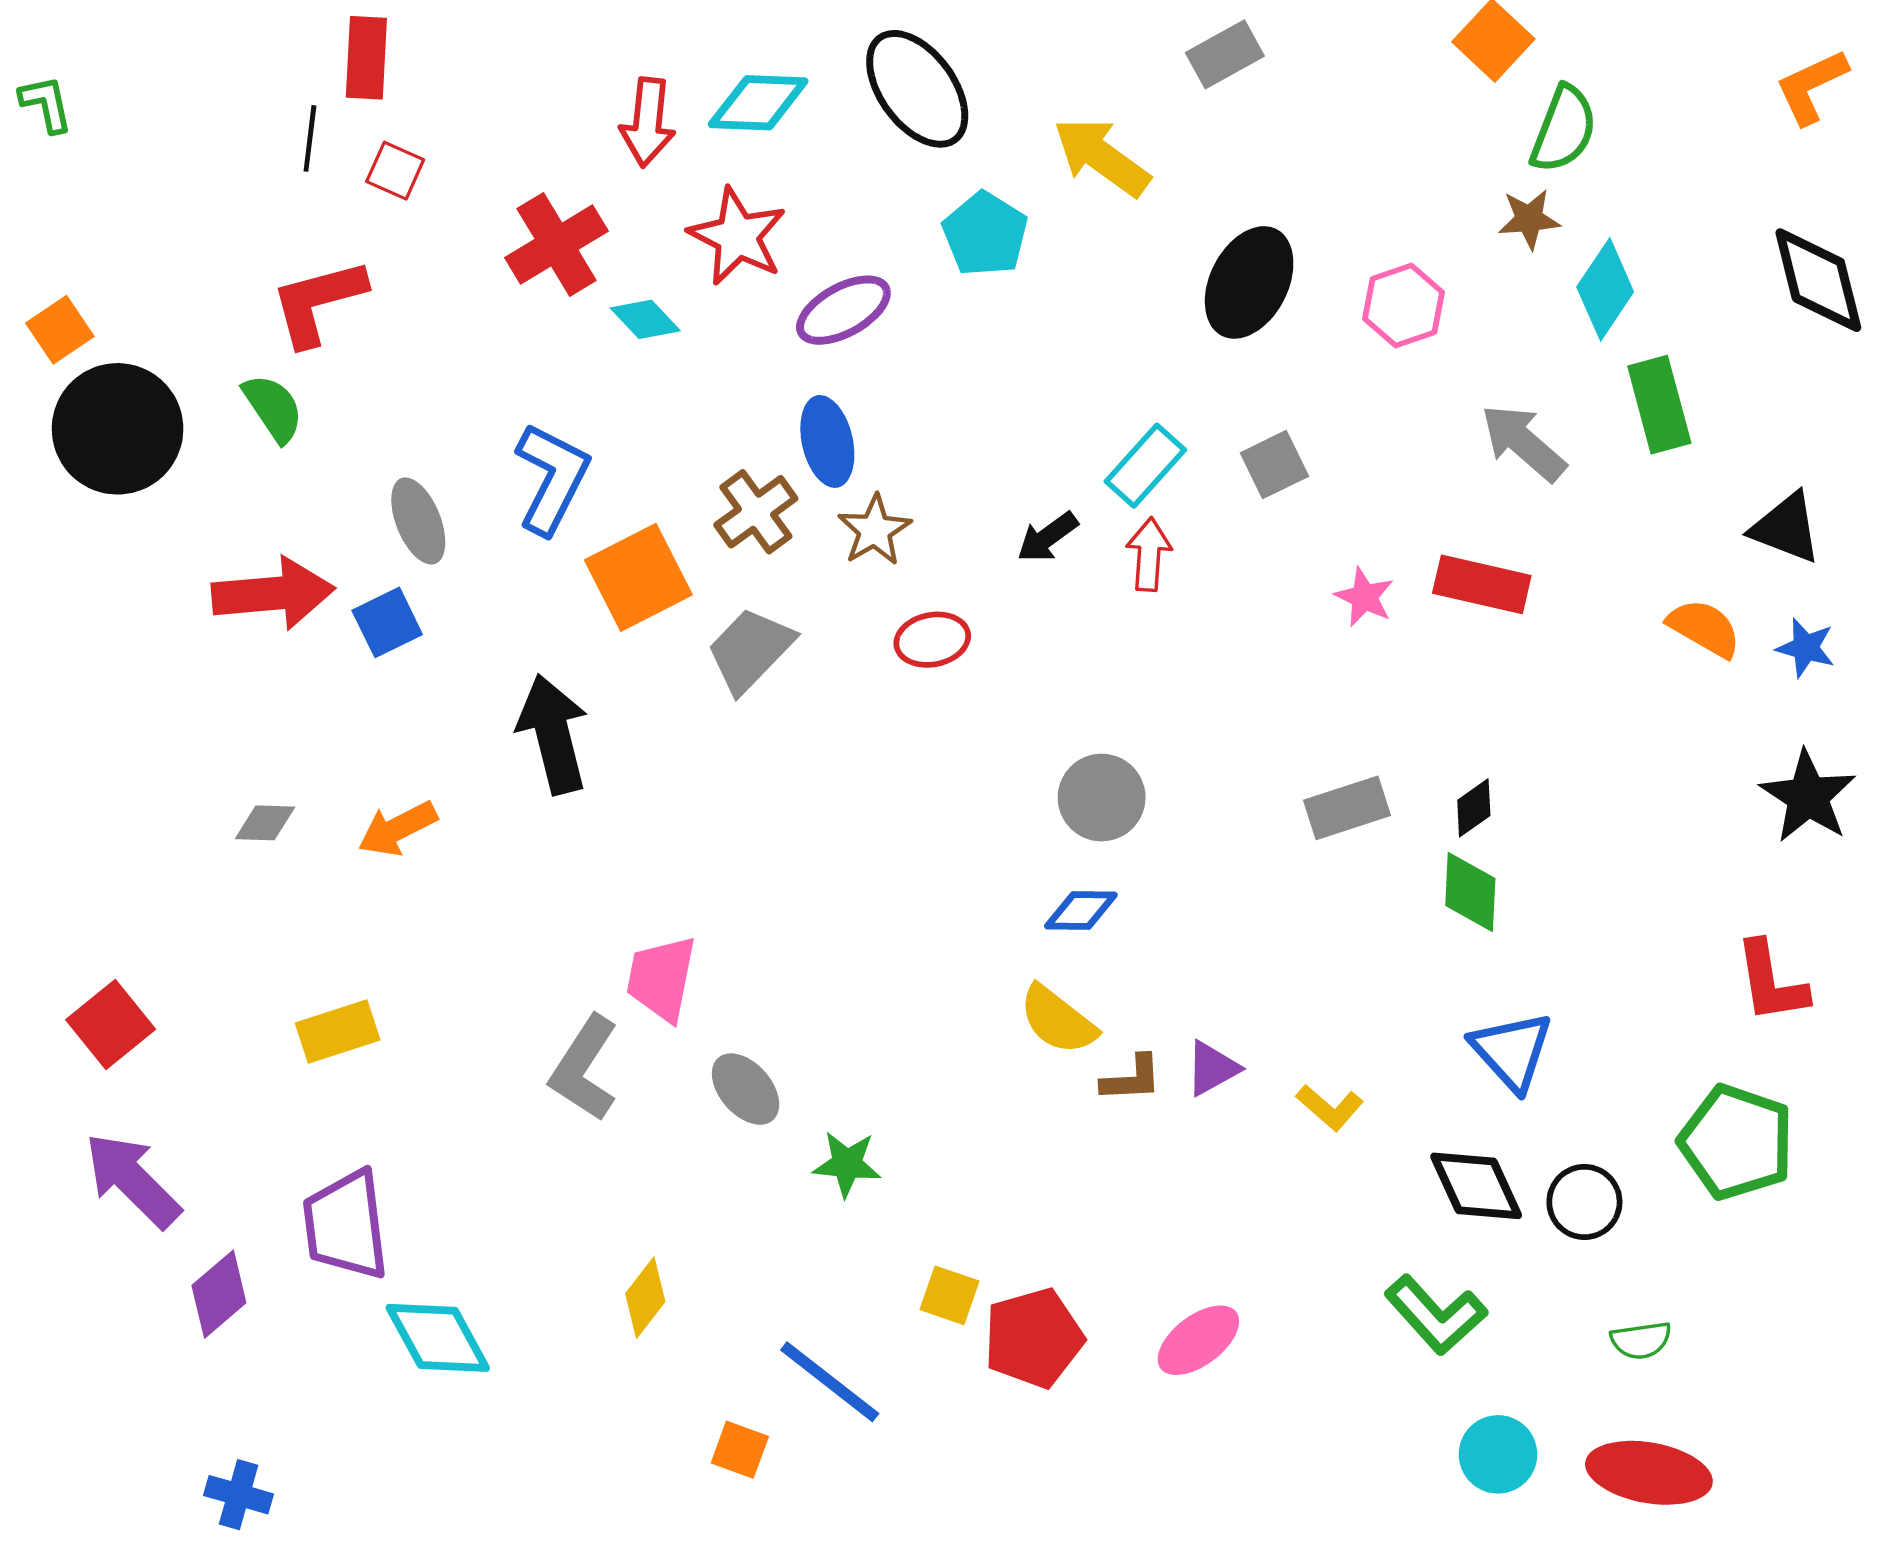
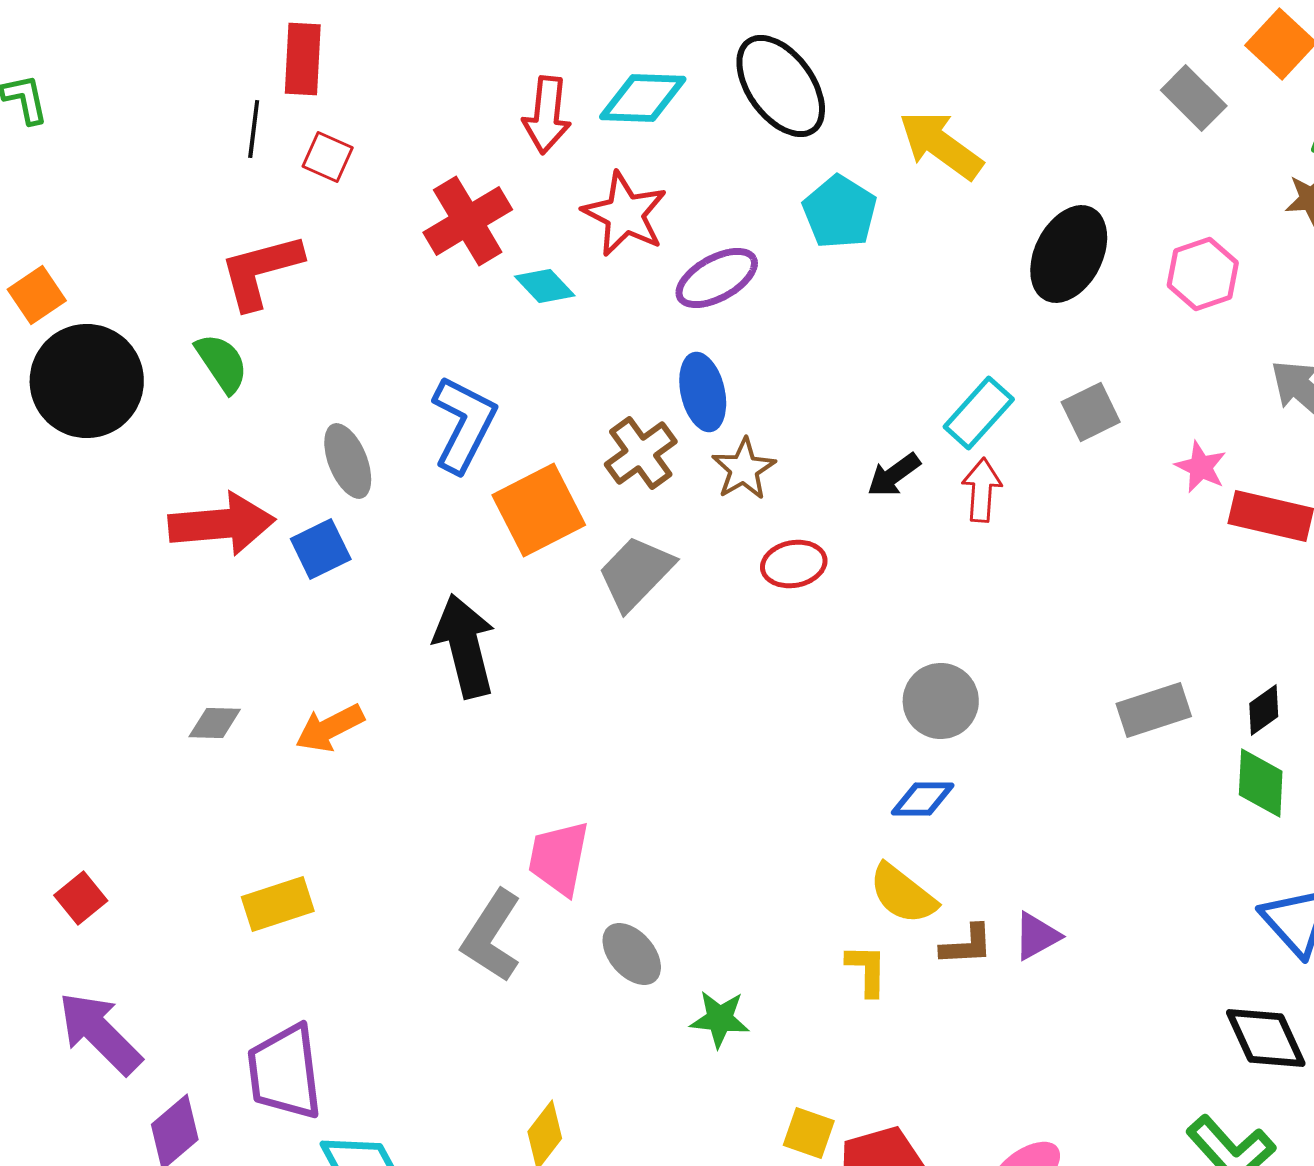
gray rectangle: (1225, 54) -> (1194, 98), moved, turned 74
pink star: (1364, 597) -> (1201, 467), moved
red square: (111, 1025) -> (81, 898), size x0.7
yellow L-shape: (1330, 1108) -> (867, 970), moved, turned -130

